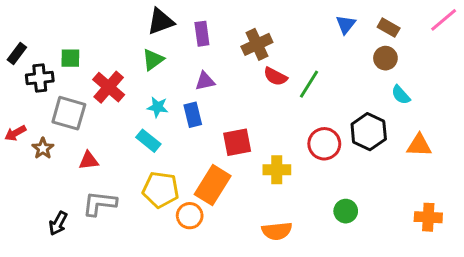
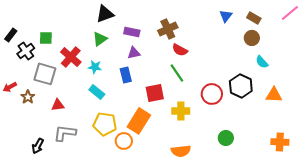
purple rectangle: (202, 34) -> (132, 32), moved, turned -70
black cross: (40, 78) -> (26, 51), turned -30
green line: (309, 84) -> (177, 73), moved, turned -66
cyan star: (158, 107) -> (95, 67), moved

